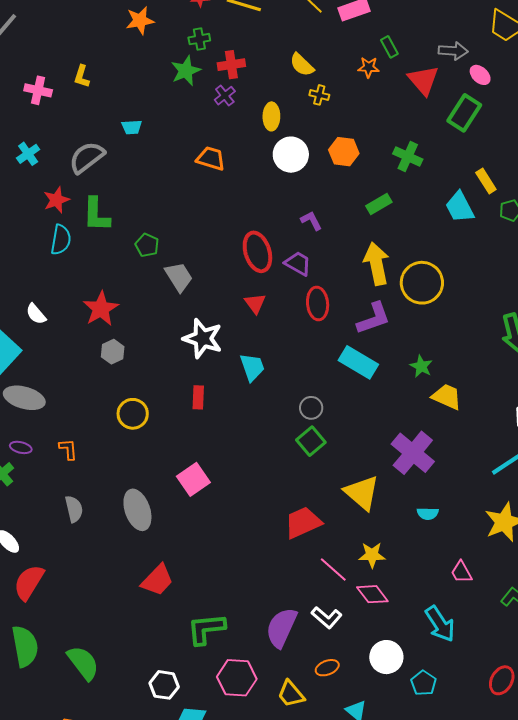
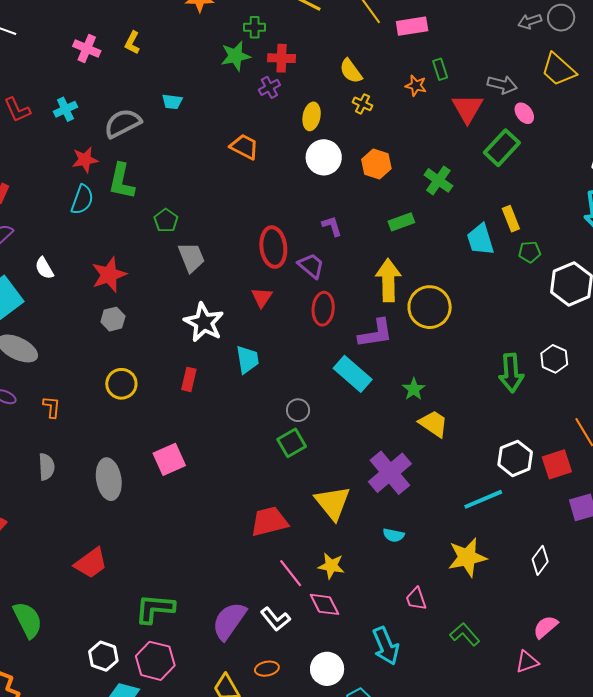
red trapezoid: (157, 580) -> (91, 563), moved
pink hexagon: (237, 678) -> (155, 661), moved

